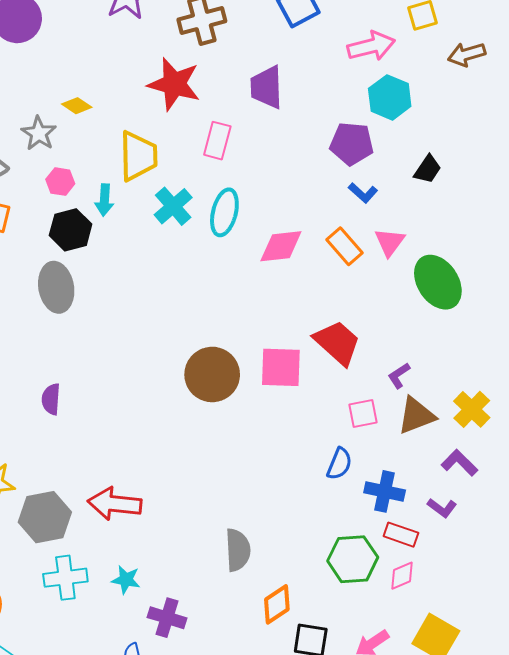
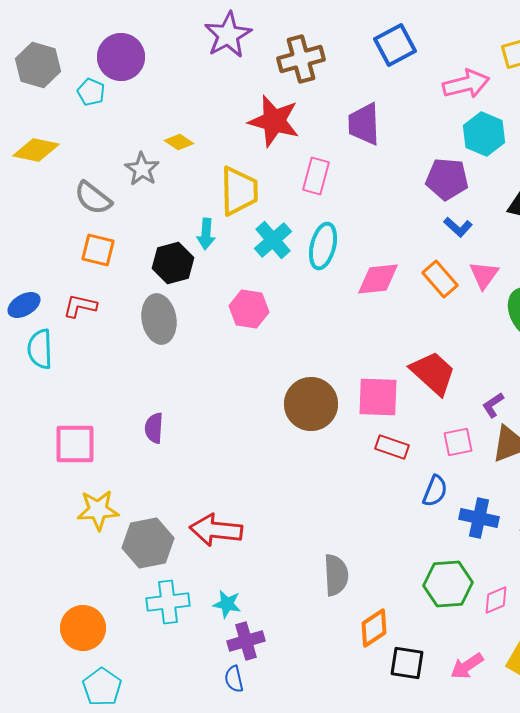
pink hexagon: (60, 182) -> (249, 309), moved, size x1.4
red rectangle: (401, 535) -> (392, 447), moved
purple cross: (167, 618) -> (246, 641), moved, turned -33

